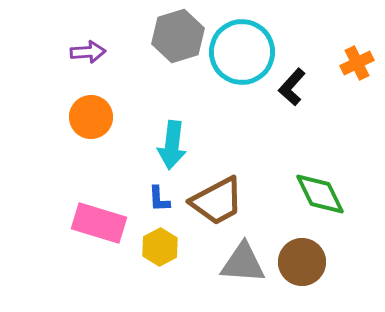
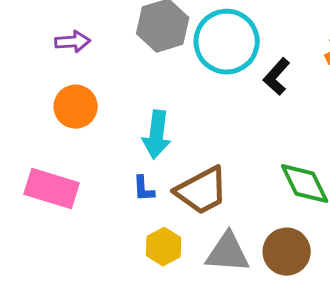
pink rectangle: (99, 223) -> (52, 189), moved
yellow hexagon: (160, 247) -> (164, 247), moved

